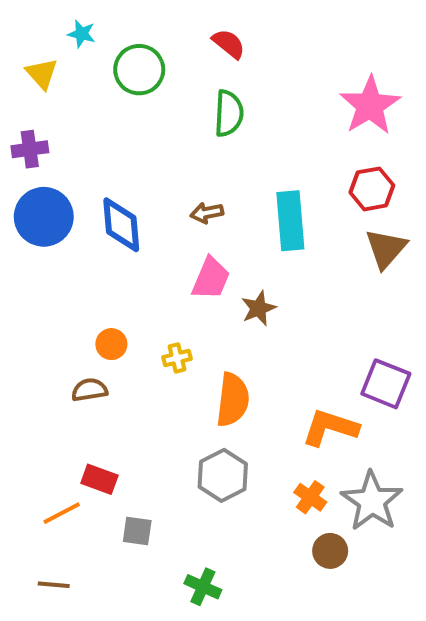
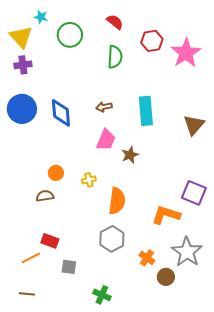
yellow triangle: (42, 74) -> (21, 37), size x1.4
purple cross: (30, 149) -> (23, 65), moved
red hexagon: (372, 189) -> (152, 41), moved
orange cross: (310, 497) -> (147, 258), moved

